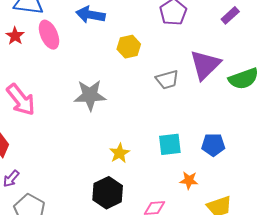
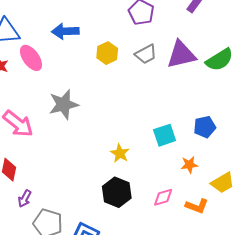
purple triangle: (205, 65) -> (181, 55), turned 44
gray trapezoid: (167, 80) -> (146, 54), moved
gray star: (90, 95) -> (64, 104), moved

